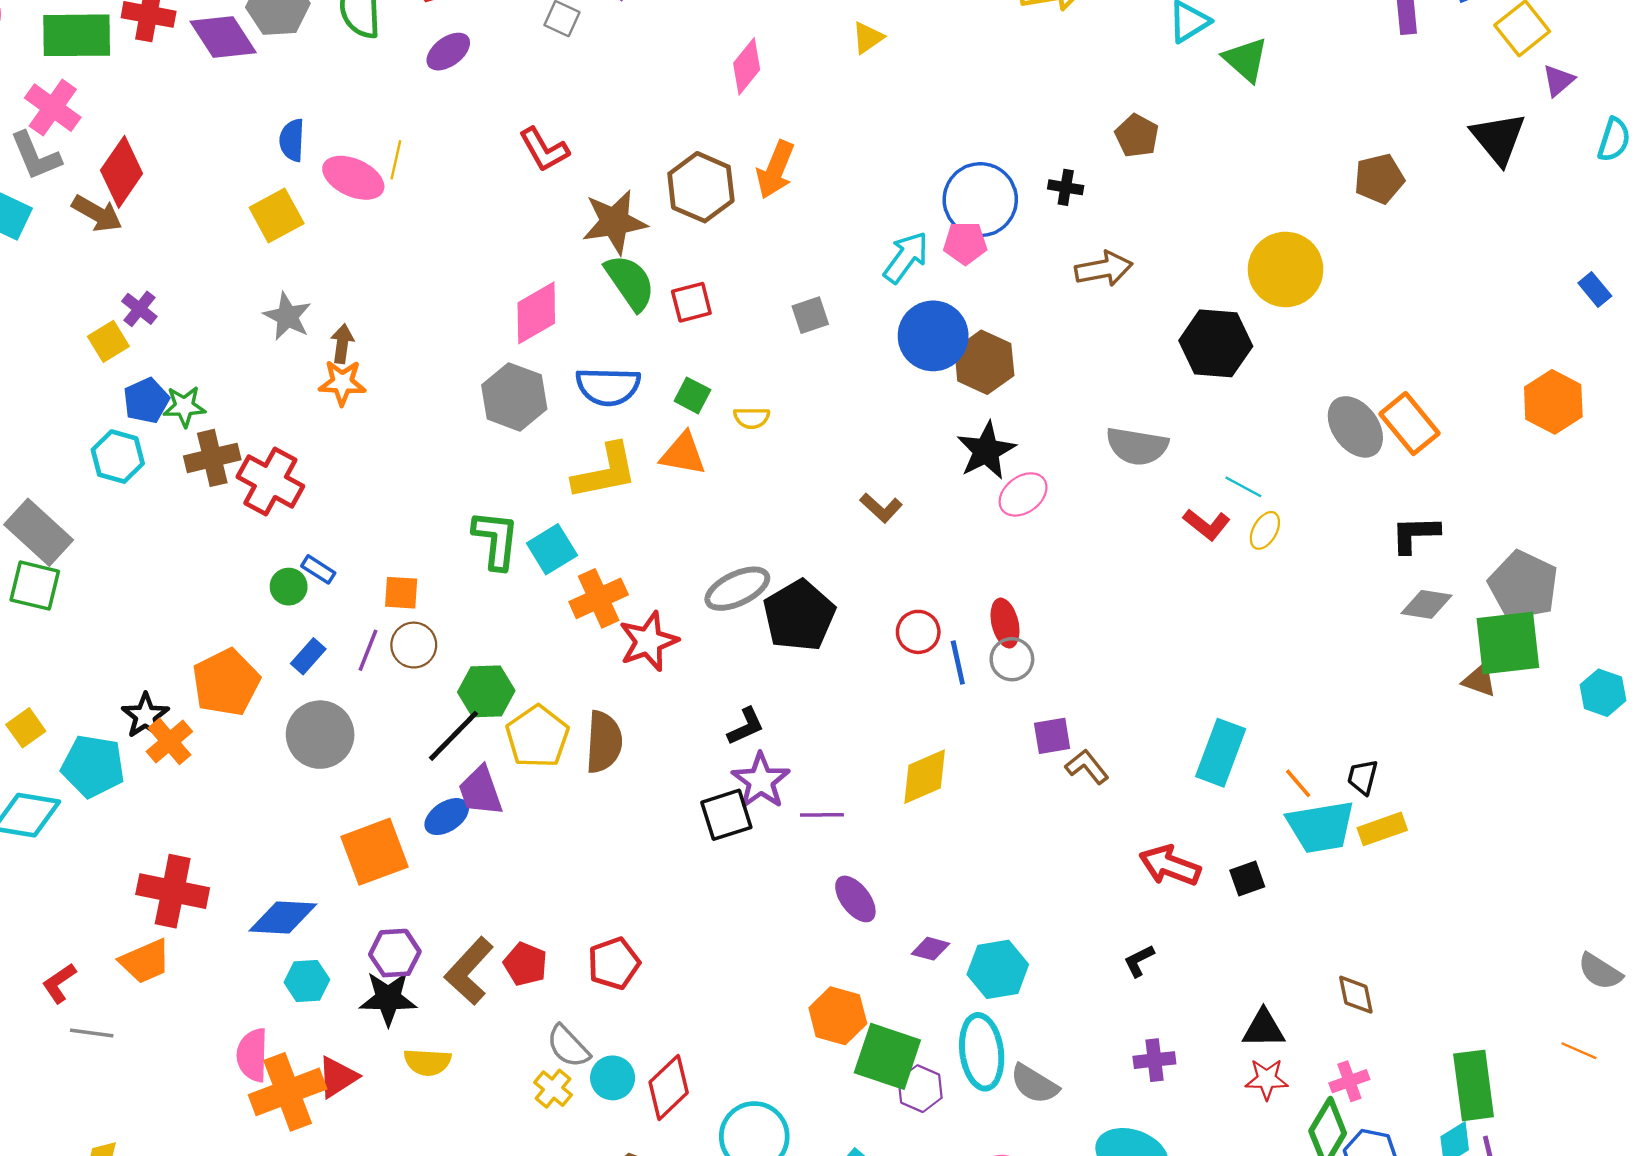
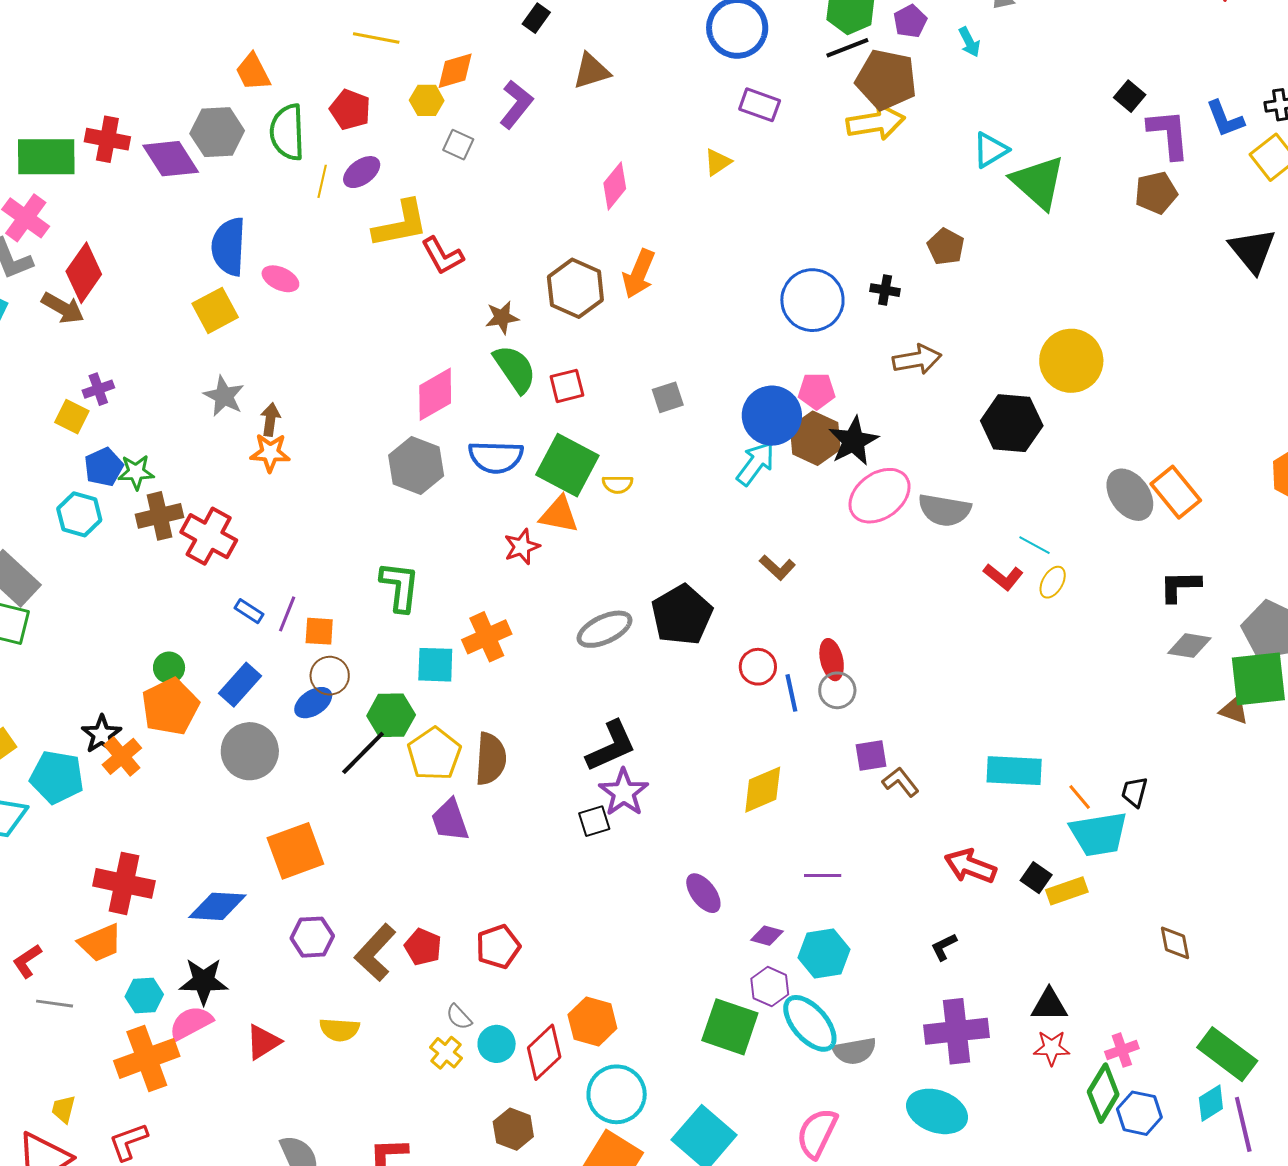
green triangle: (1246, 59) -> (1038, 182), size x1.4
blue semicircle: (292, 140) -> (229, 247), size x1.6
yellow line: (396, 160) -> (322, 181), moved
pink ellipse: (353, 178) -> (280, 279), size x0.7
brown pentagon: (1379, 179) -> (1156, 193), moved
brown star: (615, 222) -> (502, 317), size x0.6
pink pentagon: (965, 243) -> (817, 391), moved
cyan arrow: (906, 257) -> (756, 464), moved
purple cross: (139, 309) -> (98, 389), turned 32
yellow square: (108, 341) -> (72, 417), turned -32
green square: (692, 395) -> (567, 465), size x2.0
black star: (986, 451) -> (853, 441), moved
yellow L-shape: (605, 472) -> (401, 224), moved
pink ellipse: (1023, 494) -> (880, 496), moved, size x1.5
brown L-shape: (881, 508) -> (777, 567), moved
cyan square: (552, 549) -> (435, 665), moved, turned 33
green circle: (289, 587) -> (169, 668), moved
black pentagon: (799, 616) -> (682, 615), moved
red star: (648, 641) -> (522, 547), moved, size x0.7
purple line: (368, 650) -> (287, 614), moved
blue rectangle: (308, 656) -> (240, 685), size x1.4
black L-shape: (746, 726) -> (611, 746), size x1.6
cyan rectangle: (1221, 753) -> (1014, 771), turned 72
purple trapezoid: (481, 791) -> (450, 820), moved
black square: (726, 815) -> (594, 821), size x0.7
purple line: (822, 815) -> (823, 875), moved
blue ellipse: (447, 817) -> (313, 703), moved
yellow rectangle: (1382, 829) -> (1067, 891), moved
black square: (1247, 879) -> (1036, 878), turned -36
cyan hexagon: (307, 981) -> (144, 995), moved
brown diamond: (1356, 995) -> (1175, 943), moved
black star: (388, 998) -> (204, 981), moved
orange hexagon: (838, 1016) -> (592, 1022), moved
gray semicircle: (568, 1046) -> (459, 1017), size x0.7
cyan ellipse: (982, 1052) -> (810, 1023), turned -34
pink semicircle: (252, 1055) -> (191, 1023), turned 60
purple cross: (1154, 1060) -> (957, 1031), size x1.8
gray semicircle: (1034, 1084) -> (854, 1051), turned -42
green rectangle: (1474, 1085) -> (1227, 1054), turned -46
purple hexagon: (920, 1089) -> (770, 987), moved
orange cross: (288, 1092) -> (147, 1058), moved

